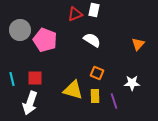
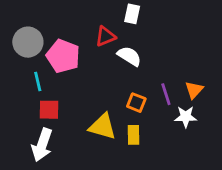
red triangle: (75, 14) -> (105, 36), moved
orange triangle: (138, 44) -> (194, 90), moved
cyan line: (12, 79) -> (38, 81), moved
purple line: (114, 101) -> (166, 94), moved

